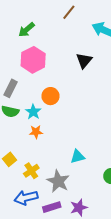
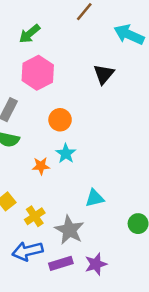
cyan star: (33, 112) -> (66, 154), moved

